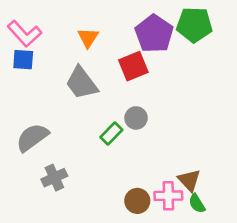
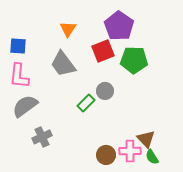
green pentagon: (194, 25) -> (134, 60), moved
pink L-shape: (25, 34) -> (19, 76), moved, turned 48

